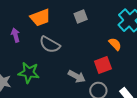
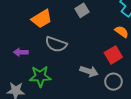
purple arrow: (15, 35) -> (21, 52), moved, turned -64

